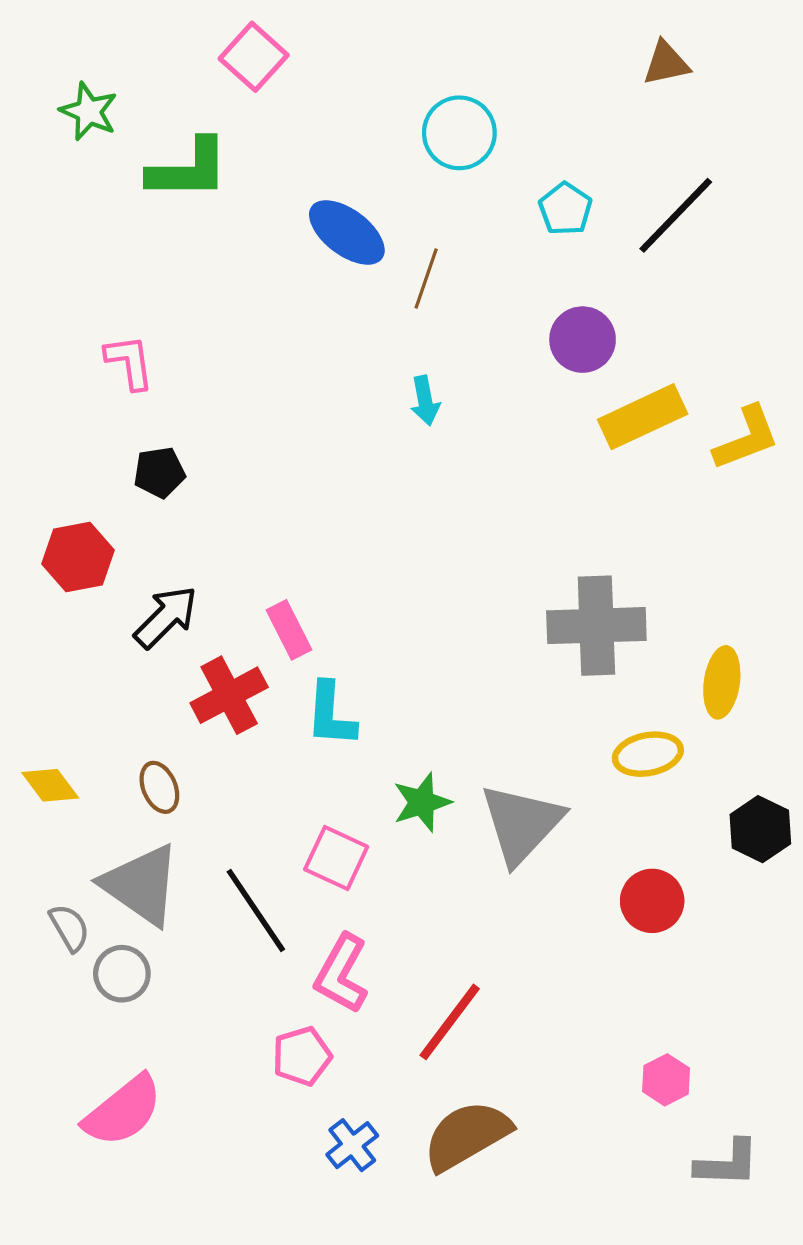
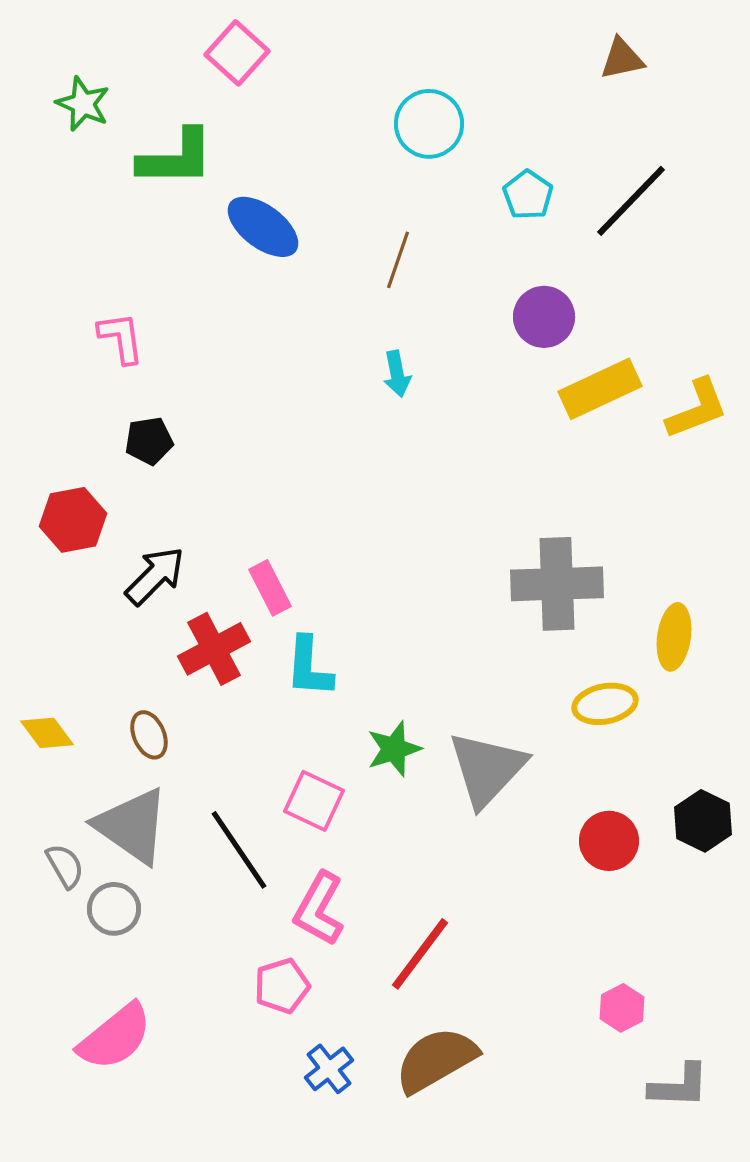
blue ellipse: (347, 232) -> (263, 227), moved
black hexagon: (760, 829) -> (703, 821), moved

